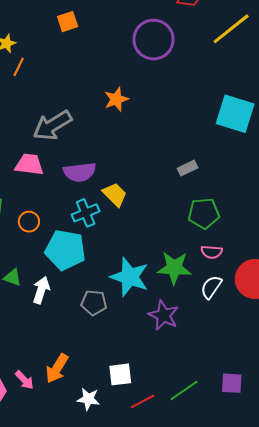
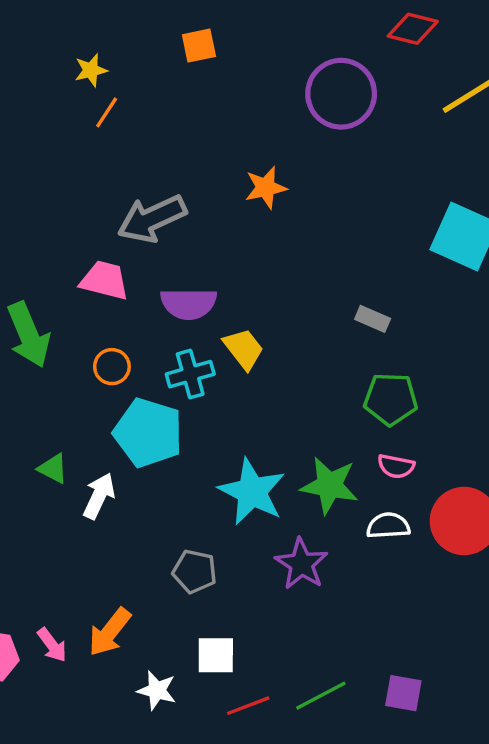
gray rectangle: (188, 168) -> (373, 319), turned 42
orange circle: (29, 222) -> (112, 367), moved
white semicircle: (211, 287) -> (388, 526), turned 45
gray pentagon: (94, 303) -> (195, 572), moved

